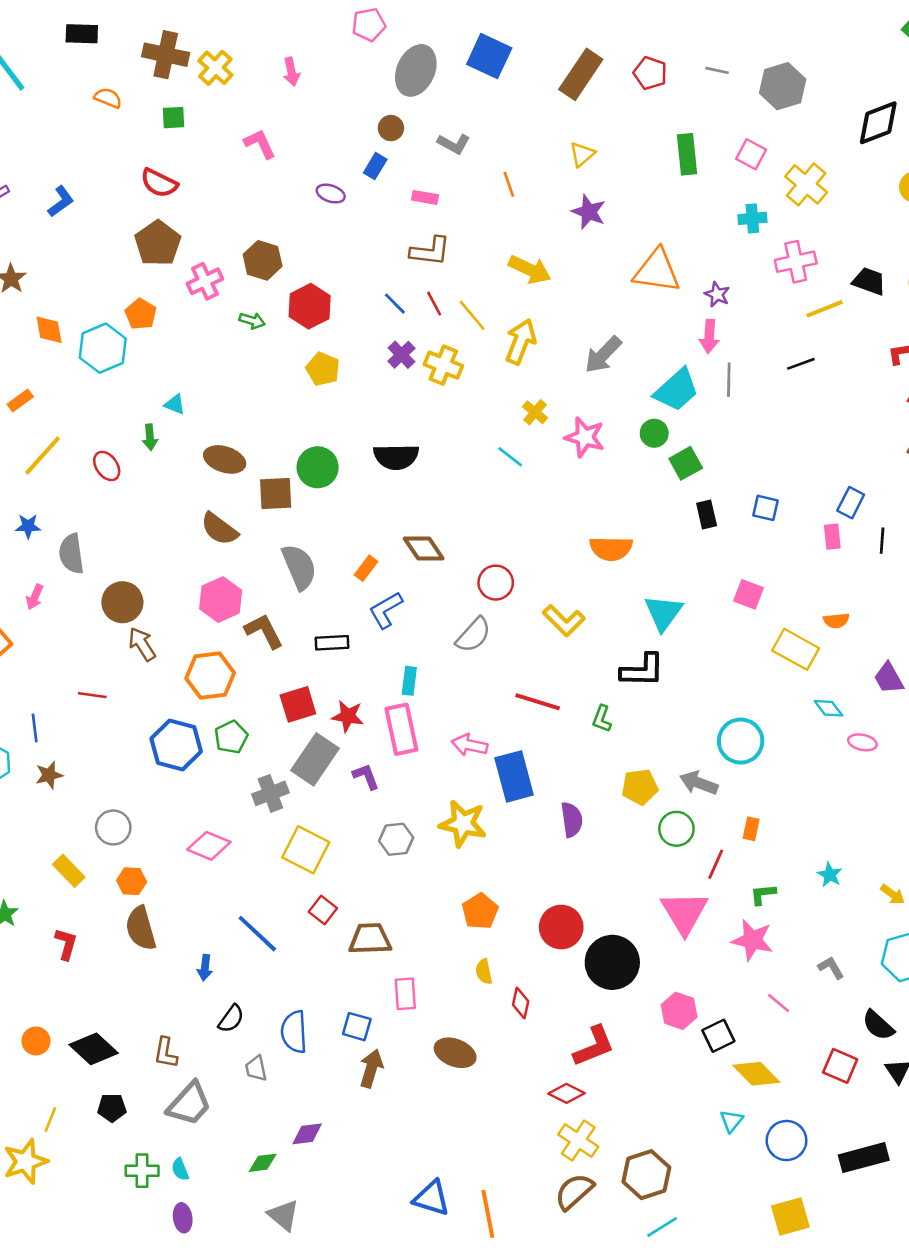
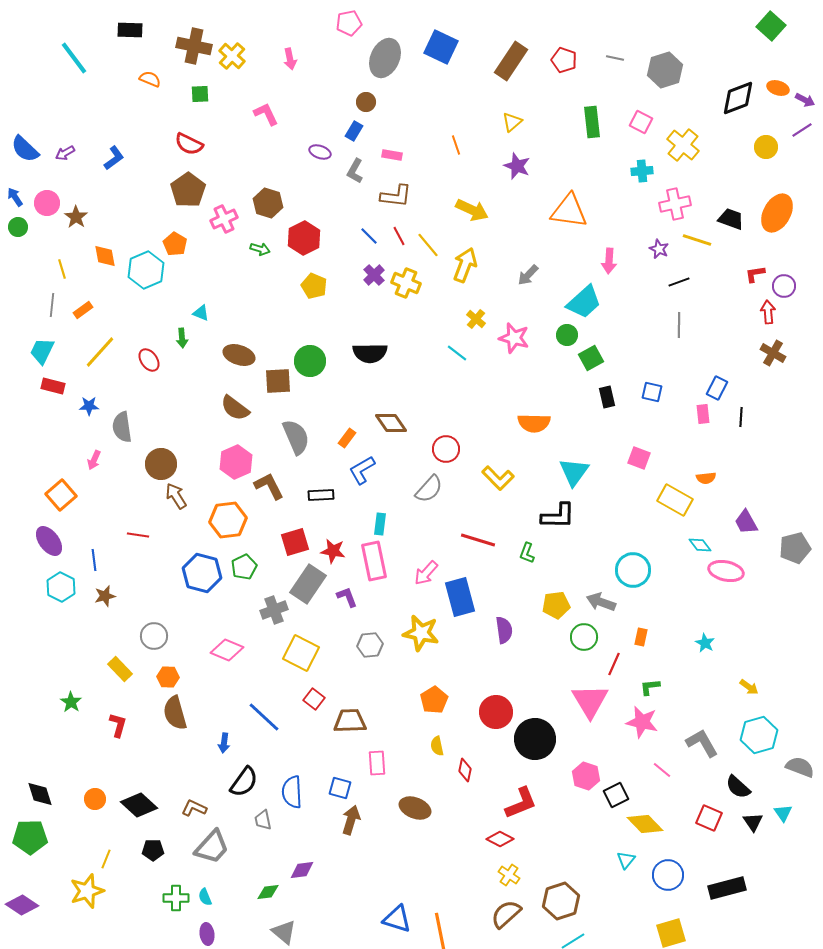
gray L-shape: (454, 144) -> (355, 171), moved, turned 90
purple star: (717, 294) -> (659, 249), moved
yellow line: (824, 309) -> (697, 240), turned 40
gray arrow: (603, 355) -> (528, 275), size x0.7
gray line: (729, 380) -> (679, 325), moved
pink ellipse: (862, 742) -> (726, 571), size x1.6
pink arrow: (470, 745) -> (426, 573), turned -60
cyan star: (830, 875) -> (705, 643), moved
gray L-shape: (831, 968) -> (702, 743), size x1.6
black semicircle: (231, 1019) -> (244, 782), size x1.4
brown L-shape: (166, 1053) -> (194, 808), turned 105
yellow cross: (578, 1141) -> (509, 875), size x0.7

